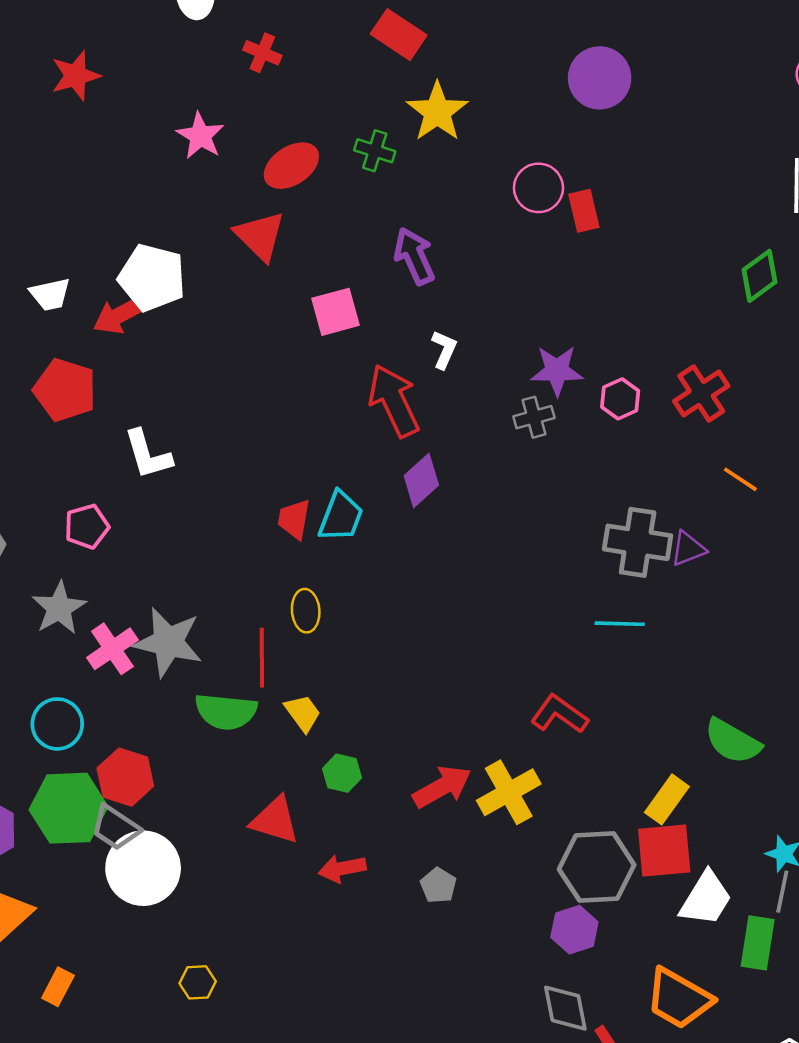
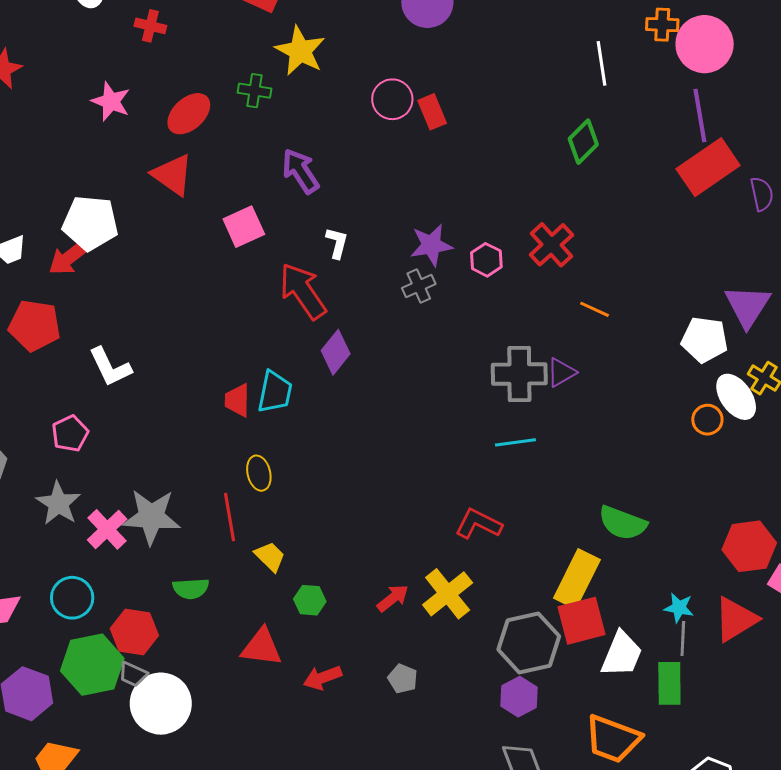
green semicircle: (226, 711) -> (191, 588), moved, size x0.7
red arrow: (442, 787) -> (393, 598), size x0.7
yellow rectangle: (667, 799) -> (577, 579), size x1.4
gray trapezoid: (115, 828) -> (133, 674), size x0.7

